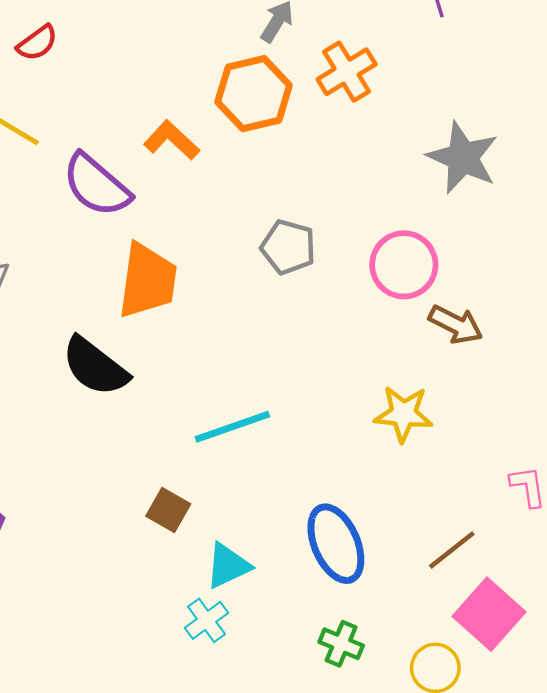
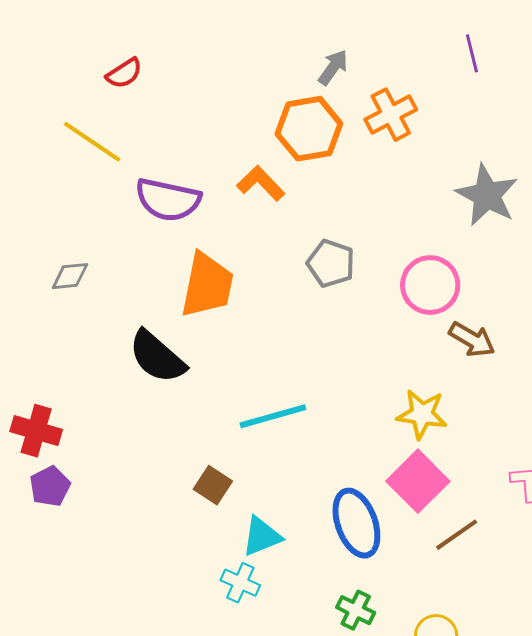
orange L-shape: (172, 140) -> (261, 183), moved
purple semicircle: (96, 185) -> (168, 200), turned -32
pink square: (489, 614) -> (418, 481), moved
cyan cross: (207, 620) -> (240, 583), turned -33

